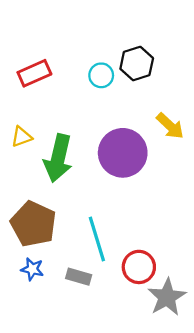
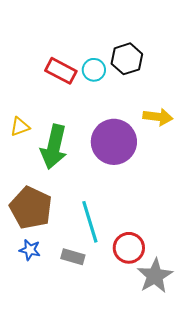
red rectangle: (34, 73) -> (61, 71), moved, turned 52
yellow arrow: (170, 126) -> (158, 117), turned -36

